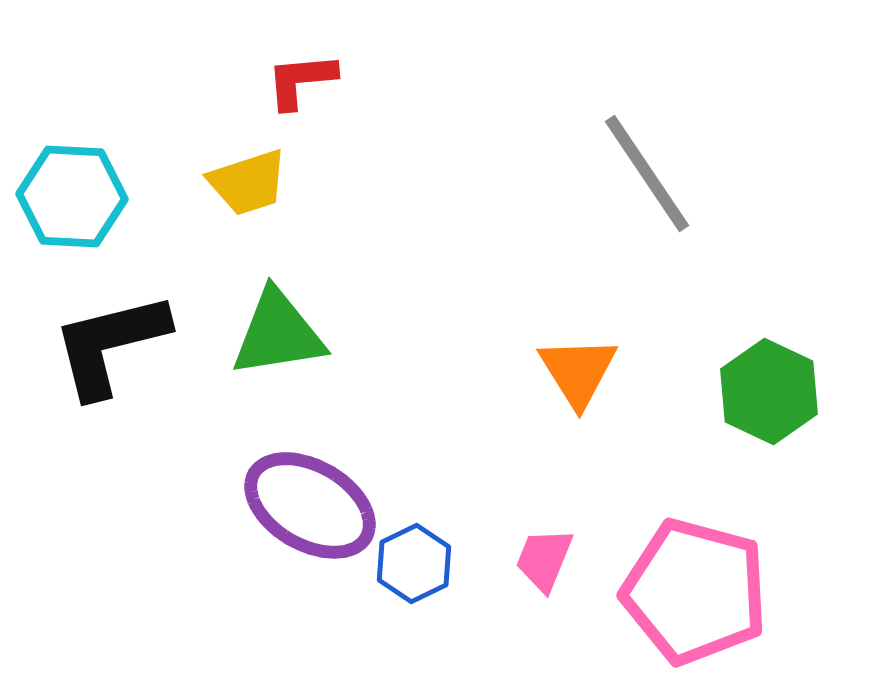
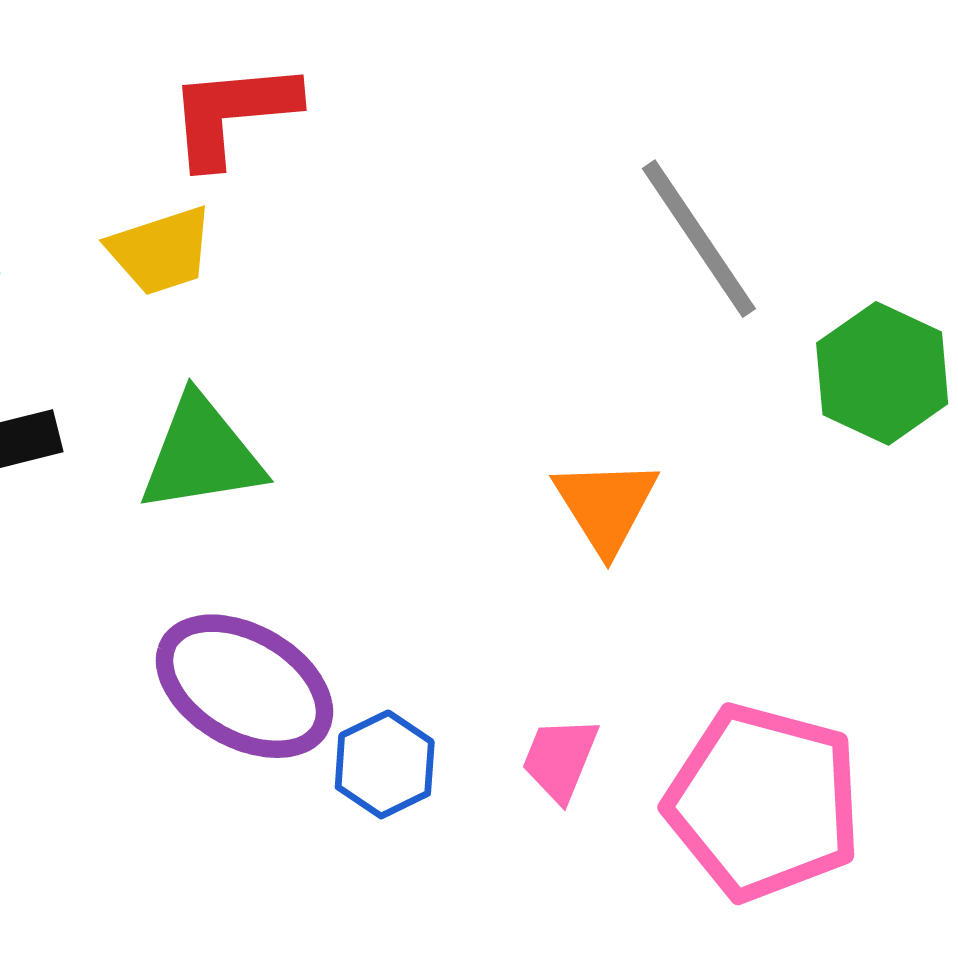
red L-shape: (301, 80) -> (232, 113), size x1.4
green hexagon: (769, 391) -> (882, 373), moved

